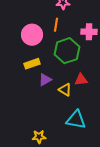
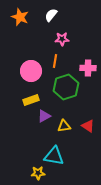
red triangle: (81, 80) -> (88, 126), moved, turned 40
yellow triangle: (65, 90) -> (64, 126), turned -40
cyan triangle: (76, 120) -> (54, 156), moved

